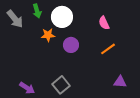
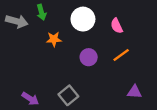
white circle: (62, 17) -> (83, 19), moved
gray arrow: (15, 19) -> (17, 21), turned -36
purple circle: (71, 45) -> (89, 57), moved

